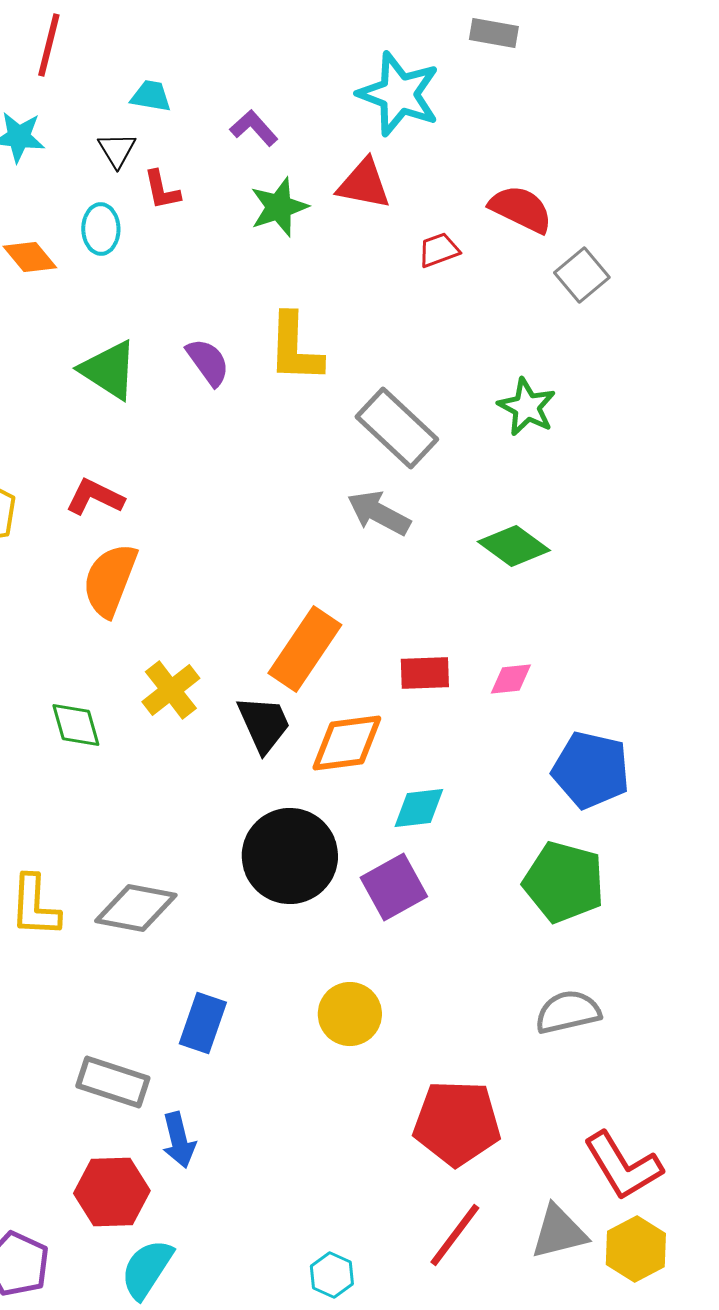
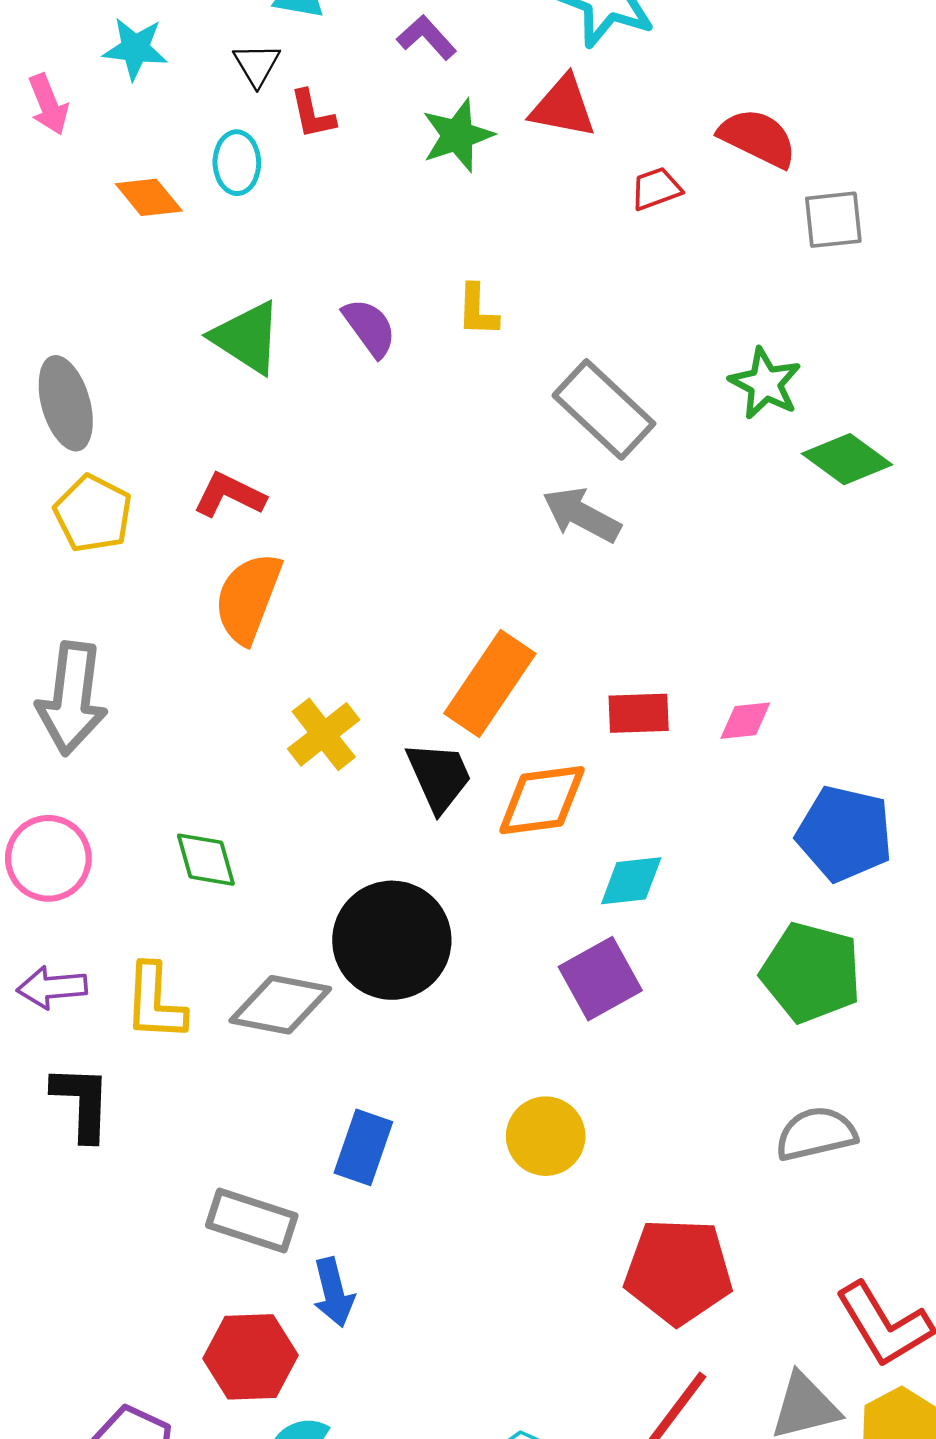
gray square: (582, 275) -> (833, 220), turned 34
yellow L-shape: (295, 348) -> (477, 310), size x0.6
green diamond: (514, 546) -> (847, 459), moved
green diamond: (76, 725) -> (206, 860), moved
black circle: (290, 856) -> (392, 940), moved

